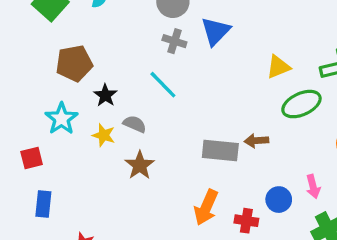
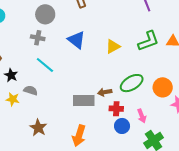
blue triangle: (216, 31) -> (76, 40), moved, turned -30
gray cross: (174, 41) -> (38, 38), moved
green ellipse: (301, 104) -> (132, 83), moved
brown star: (140, 165) -> (38, 128), moved
red cross: (246, 221) -> (116, 109), moved

